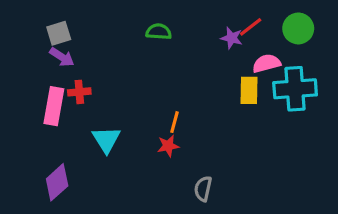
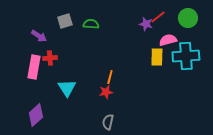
green semicircle: (159, 32) -> (91, 24), moved
gray square: (59, 33) -> (65, 21), moved
gray semicircle: (203, 189) -> (108, 122), moved

